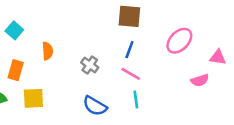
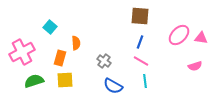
pink triangle: (218, 57) -> (201, 38), moved
gray cross: (90, 65) -> (104, 61), moved
orange rectangle: (16, 70) -> (60, 58), moved

